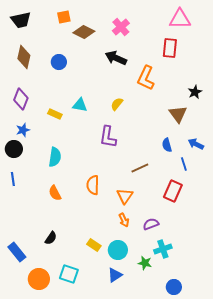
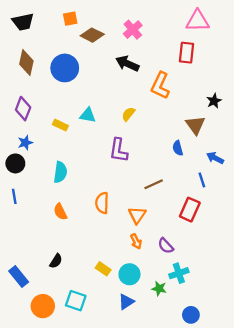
blue circle: (59, 62) -> (65, 68), size x1.6
blue semicircle: (167, 145) -> (178, 148), moved
purple semicircle: (151, 224) -> (166, 246), turned -112

